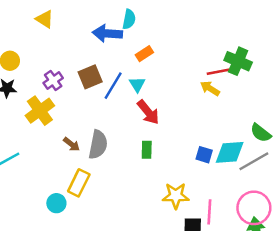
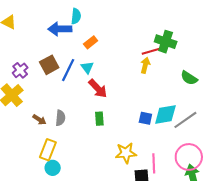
yellow arrow: (210, 88) -> (145, 65), turned 77
green semicircle: (261, 133) -> (189, 78), moved
gray semicircle: (98, 145) -> (60, 118), size x0.7
cyan circle: (56, 203) -> (53, 168), moved

